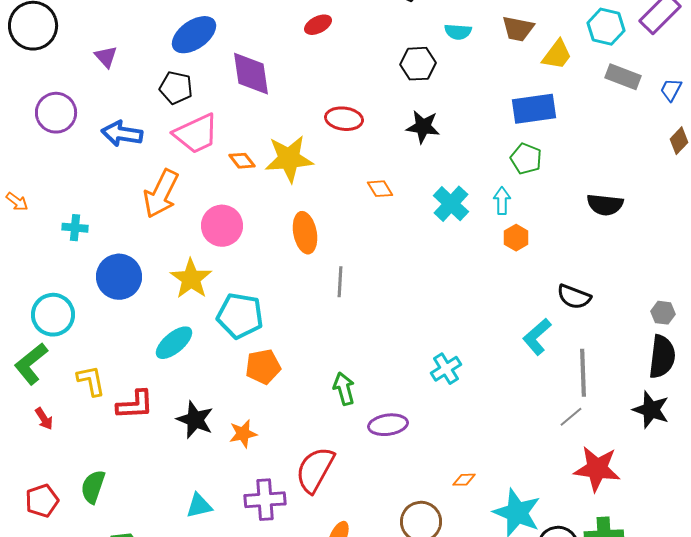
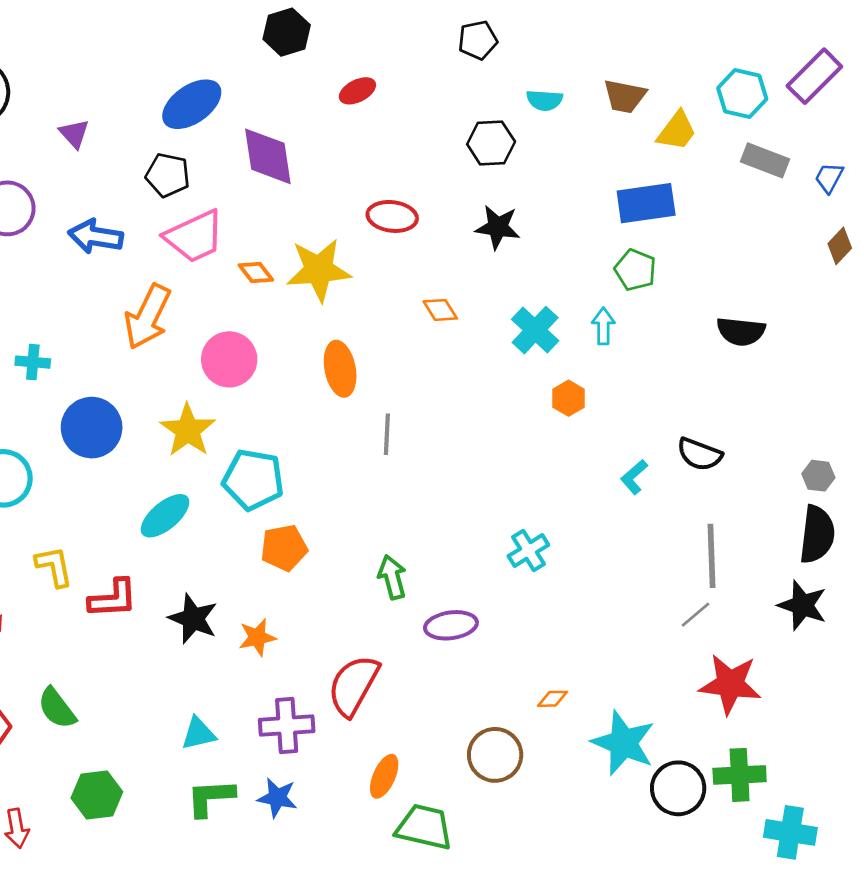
orange hexagon: (516, 238) -> (569, 398), moved
cyan L-shape: (537, 337) -> (634, 477), moved, size x0.7
green semicircle: (93, 487) -> (57, 708), turned -56

